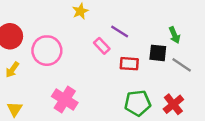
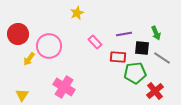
purple line: (120, 31) -> (124, 34), moved, turned -42
yellow arrow: (12, 70) -> (29, 59), moved
green pentagon: (138, 103) -> (135, 73), moved

